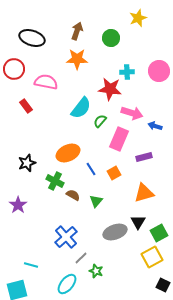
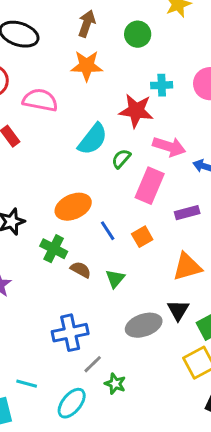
blue cross: (66, 237) -> (70, 333), turned 30
cyan line: (31, 265) -> (27, 384), moved

